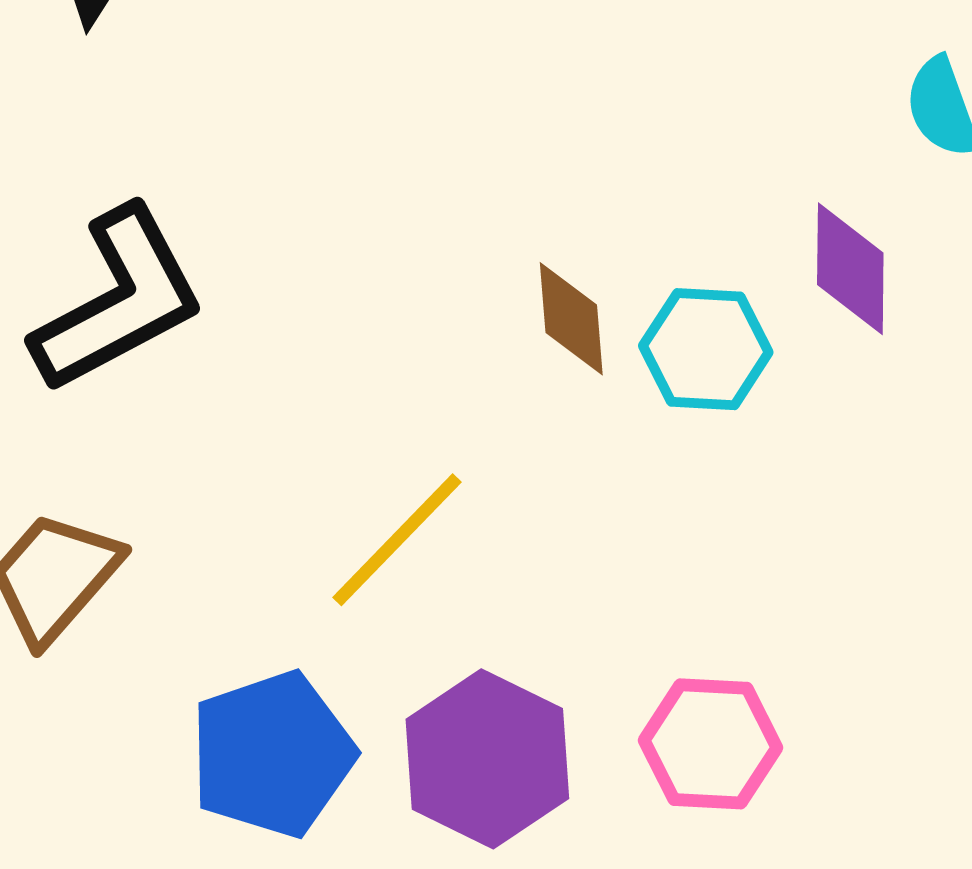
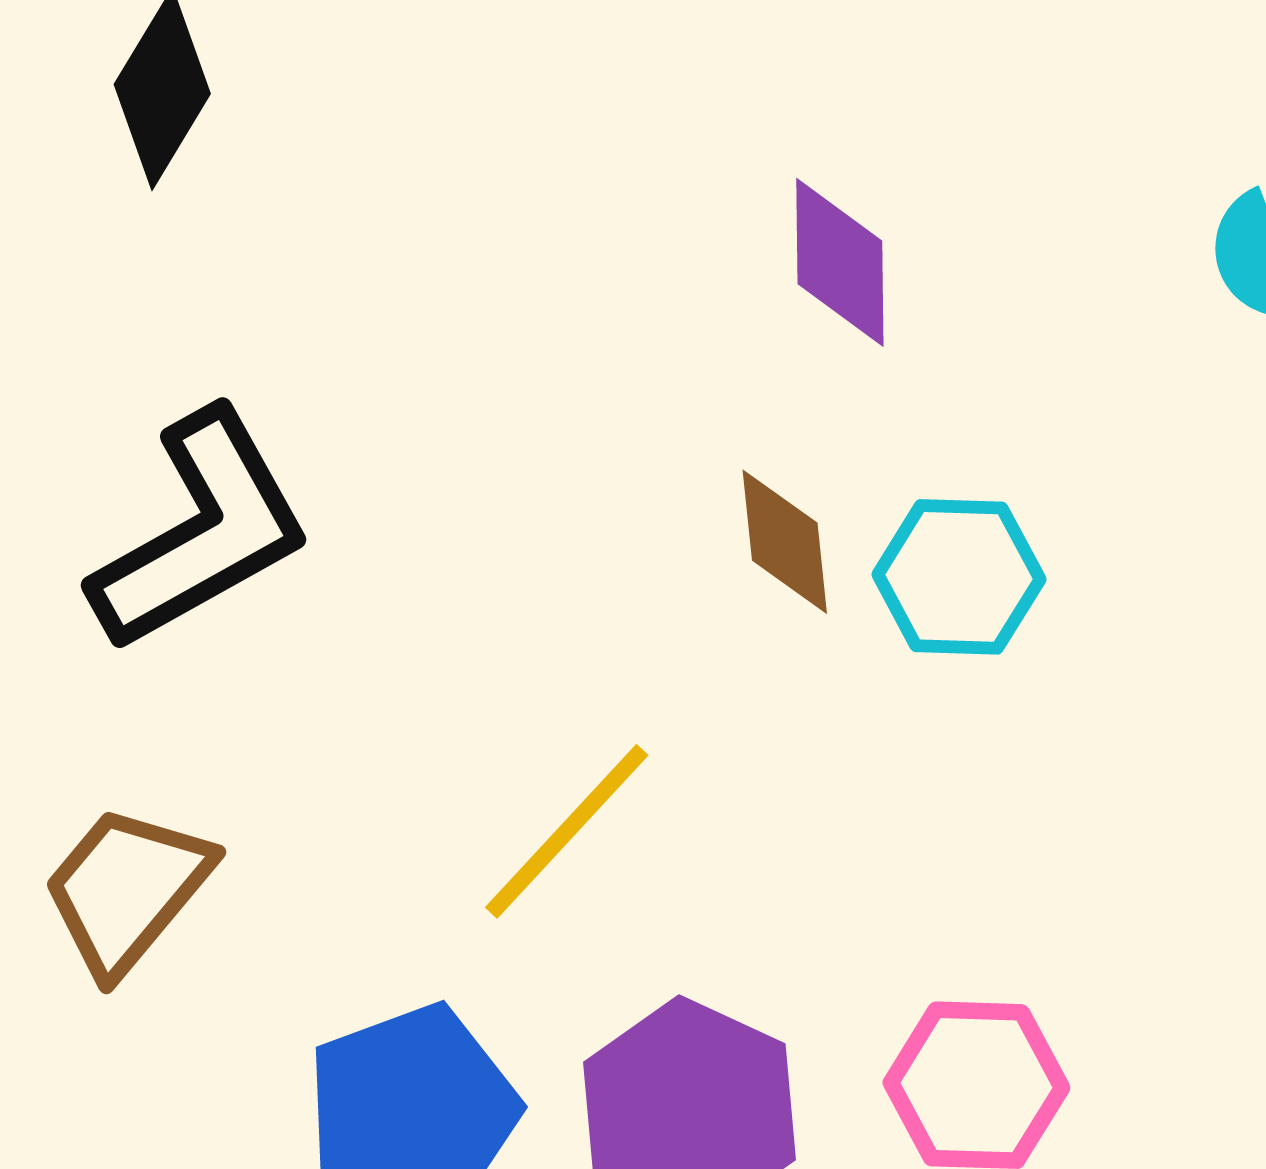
purple diamond: (850, 269) -> (840, 262), moved

